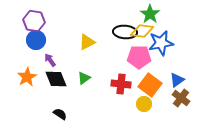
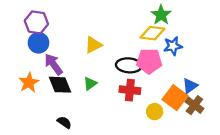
black ellipse: (125, 32) -> (129, 65), moved
blue star: (161, 43) -> (173, 46), size x0.7
purple arrow: (50, 60) -> (54, 64), size x1.5
orange square: (150, 85) -> (175, 98), moved

